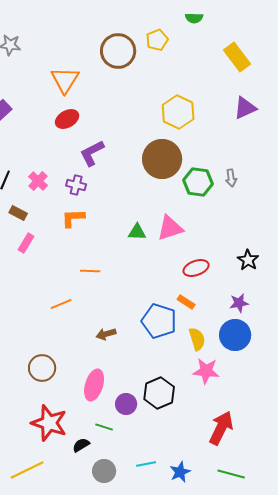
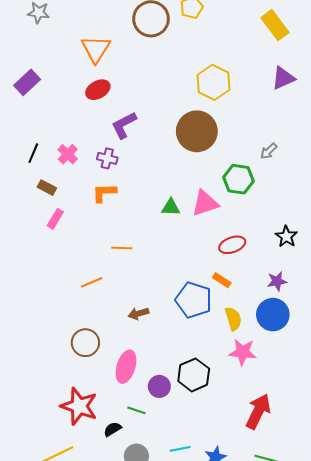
gray arrow: (231, 178) -> (269, 151), turned 54
green hexagon: (198, 182) -> (238, 179), moved
brown circle: (42, 368) -> (85, 343), moved

